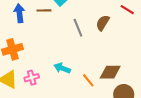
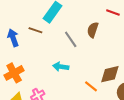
brown line: (44, 10) -> (35, 30), turned 32
cyan arrow: (62, 68) -> (61, 67), moved

